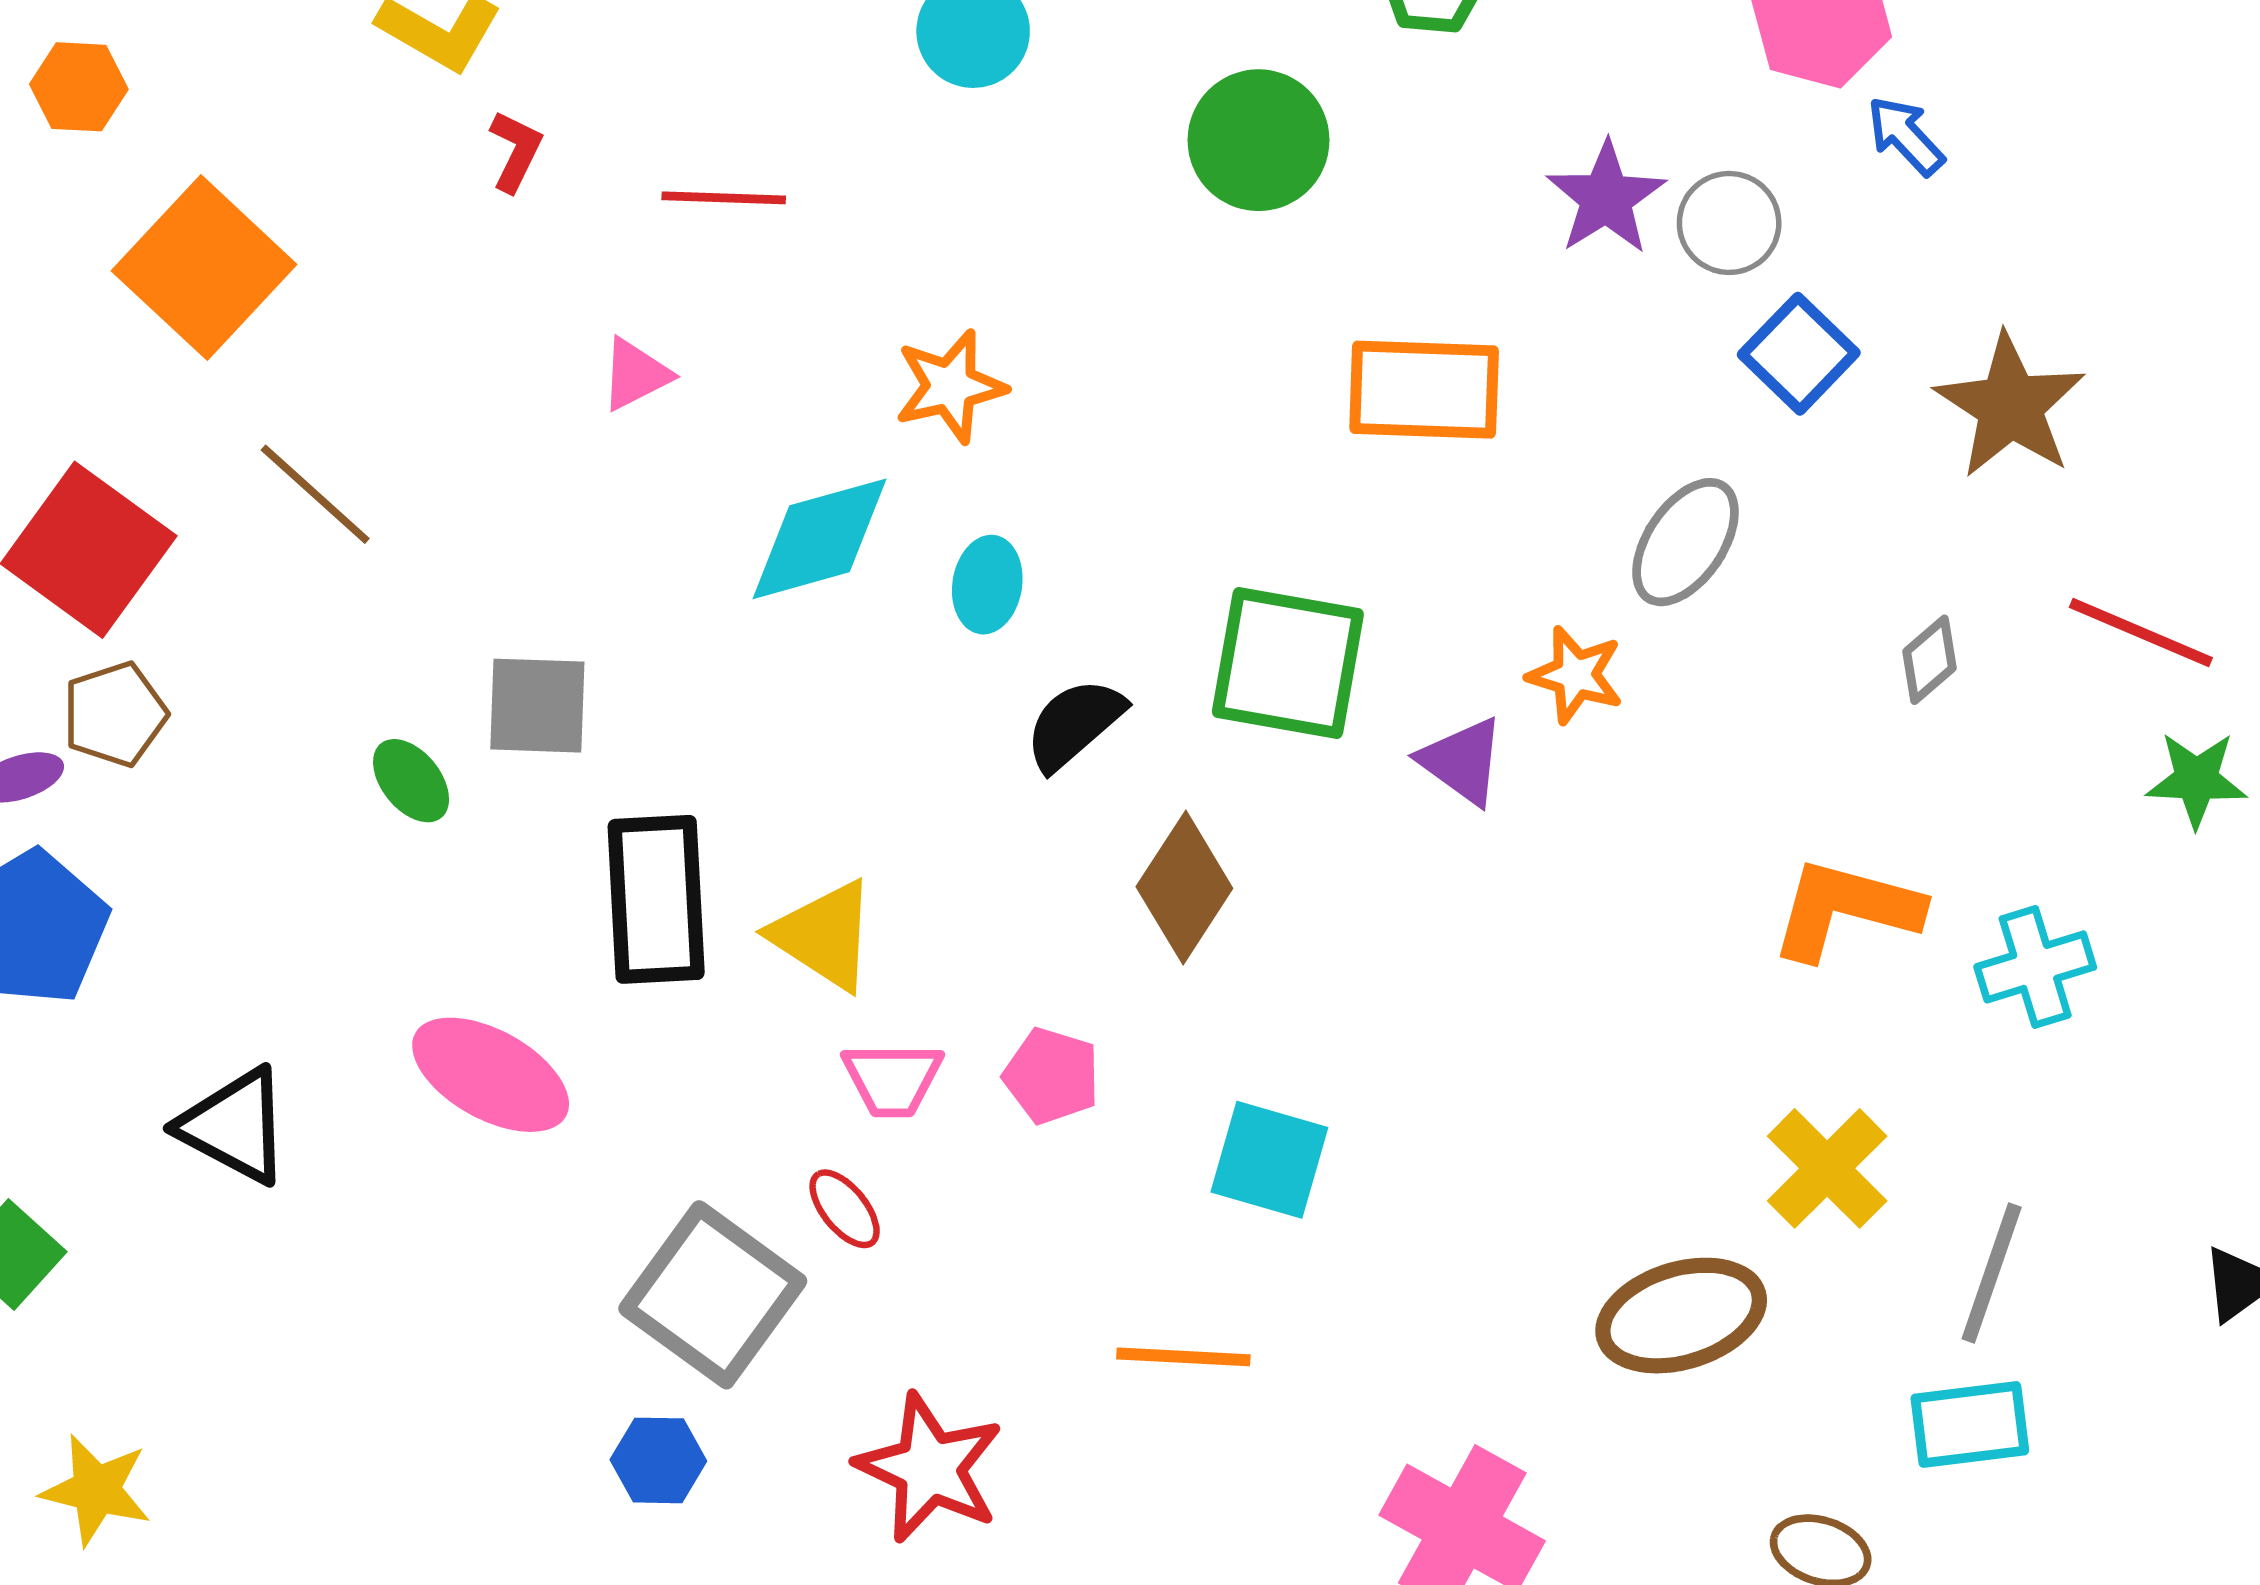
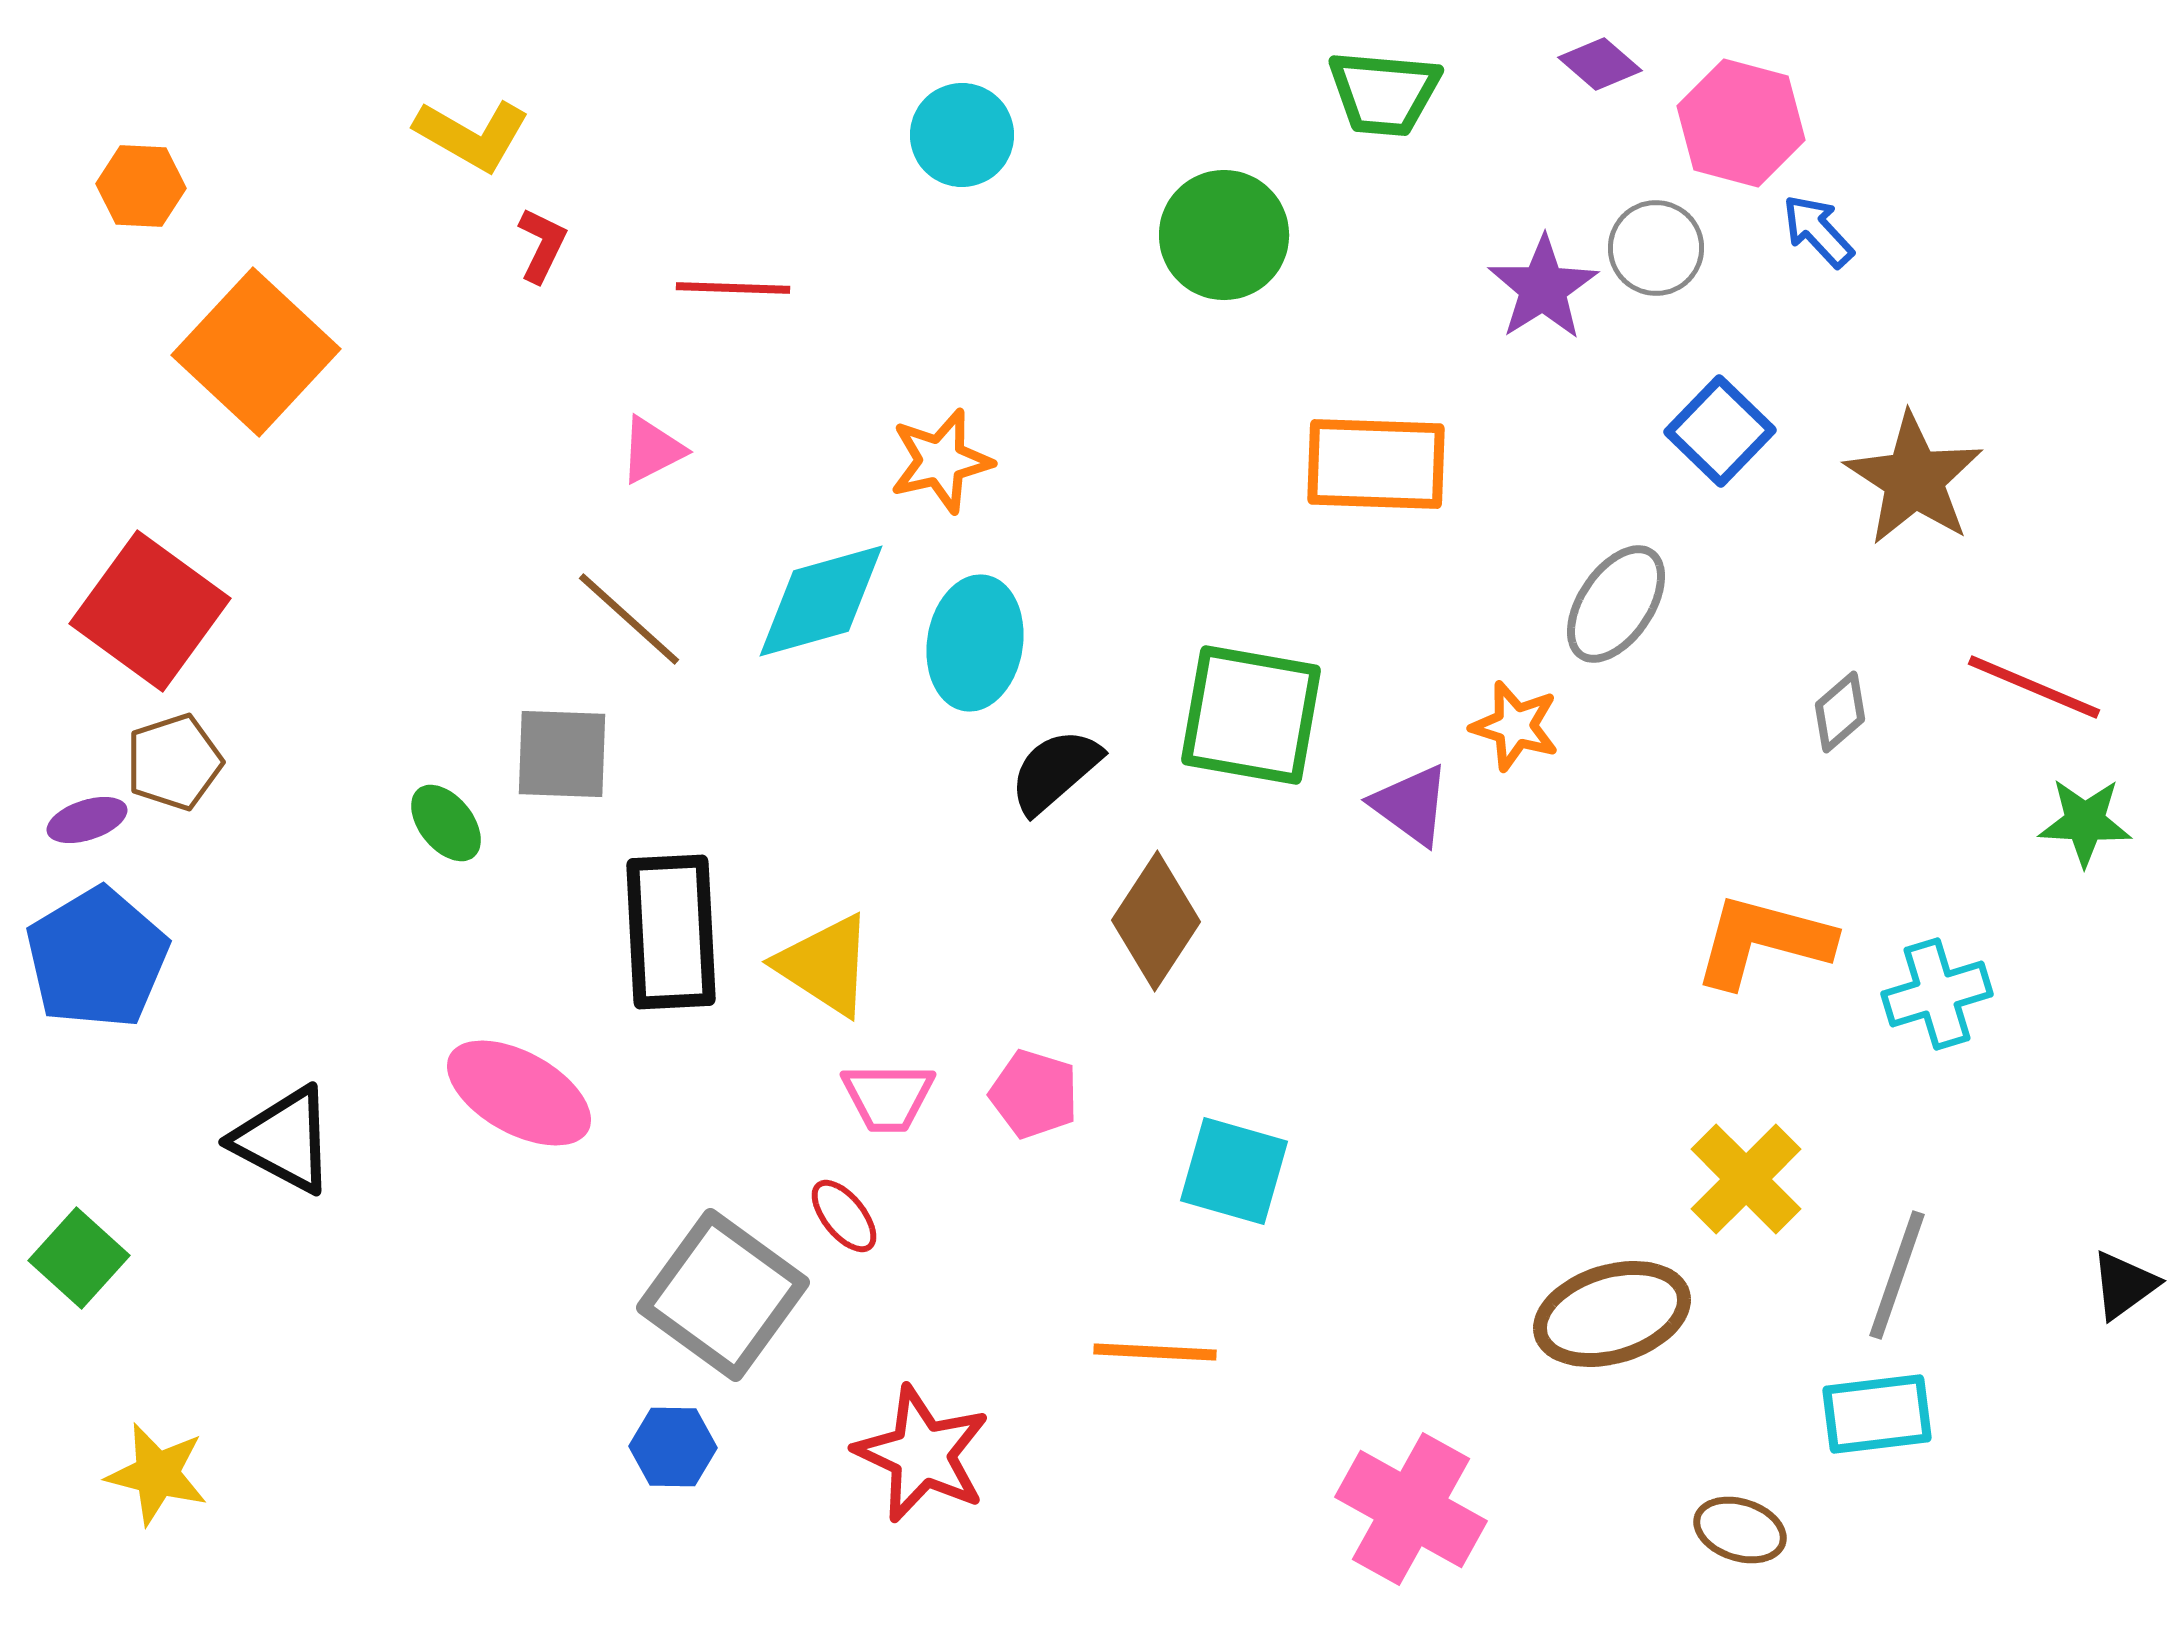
gray circle: (1729, 223) -> (1656, 248), moved
brown line: (315, 494) -> (629, 619), moved
cyan ellipse: (987, 585) -> (975, 643), size x1.5

